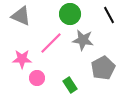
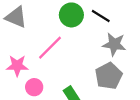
black line: (109, 15) -> (101, 16), moved, turned -30
gray star: (83, 40) -> (114, 44), moved

